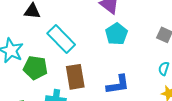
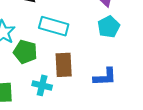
cyan rectangle: (61, 39) -> (54, 26), turned -36

